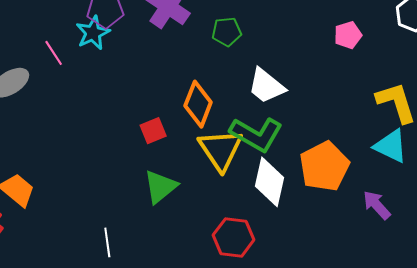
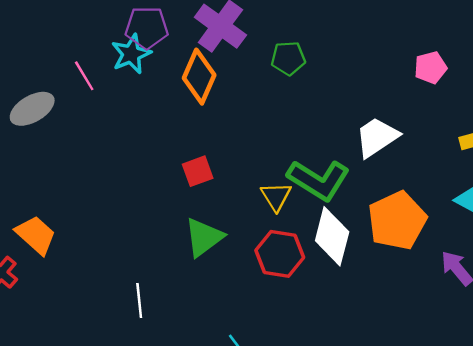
white trapezoid: (266, 86) -> (377, 137), moved, turned 105
orange diamond: (198, 104) -> (199, 77), moved
yellow triangle: (221, 150) -> (276, 196), size x0.6
red hexagon: (234, 237) -> (280, 254), moved

